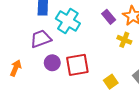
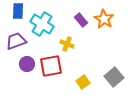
yellow cross: (124, 40) -> (67, 44), moved

